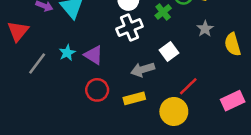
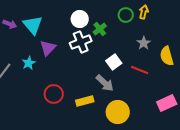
green cross: (163, 12) -> (100, 29), moved
purple triangle: (94, 55) -> (48, 48), moved, turned 42
gray arrow: (143, 70) -> (105, 83), moved, turned -120
red line: (188, 86) -> (140, 70), moved, turned 66

